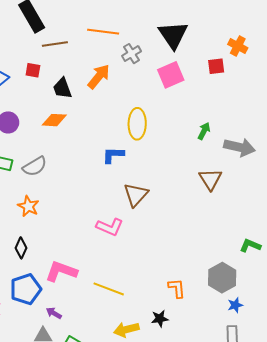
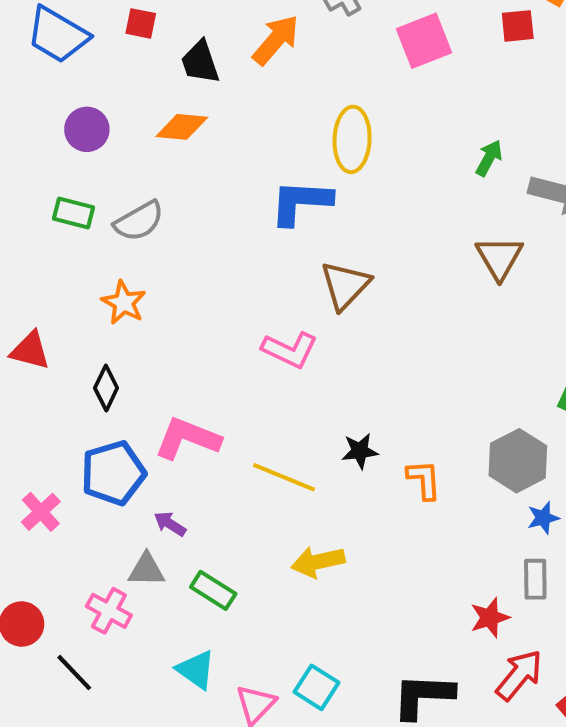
blue L-shape: (113, 155) -> (301, 202), size x1.4
black star: (160, 319) -> (360, 451), moved

